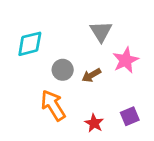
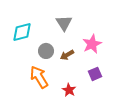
gray triangle: (101, 31) -> (64, 23), moved
purple square: (130, 116) -> (95, 74), moved

